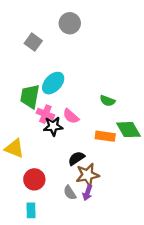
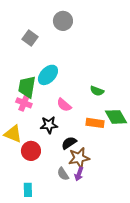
pink cross: (45, 114) -> (24, 103), moved
black star: (53, 126) -> (49, 125), moved
red circle: (34, 179) -> (31, 151), moved

